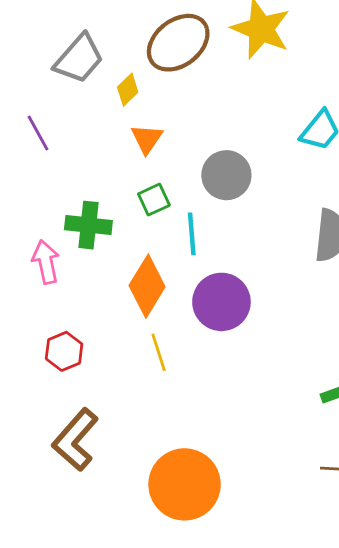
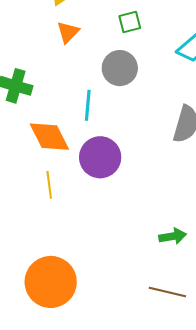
green square: (154, 200) -> (130, 22), moved
orange diamond: (147, 286) -> (49, 137), turned -69

